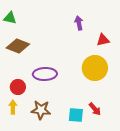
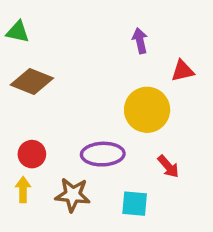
yellow circle: (95, 68) -> (147, 110), moved
purple ellipse: (45, 74) -> (103, 154), moved
red arrow: (95, 109) -> (168, 166), moved

